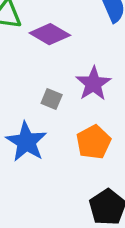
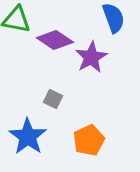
purple star: (93, 84) -> (91, 57), moved

